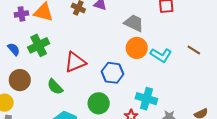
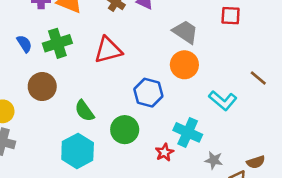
cyan L-shape: (161, 55) -> (223, 101), moved
red triangle: (75, 62) -> (108, 50), moved
brown circle: (20, 80) -> (42, 87), moved
green semicircle: (55, 87) -> (84, 111), moved

